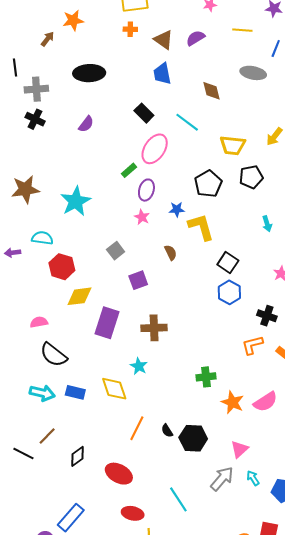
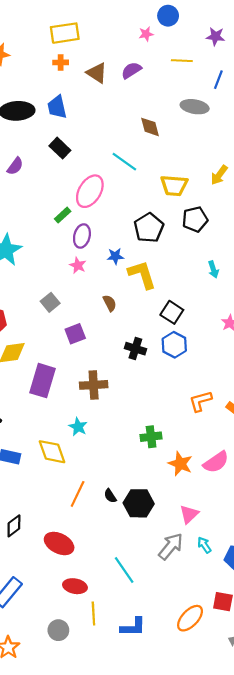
blue trapezoid: (162, 74) -> (57, 107), moved
black rectangle: (144, 113) -> (60, 148), moved
black cross: (267, 316) -> (135, 349), moved

